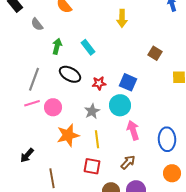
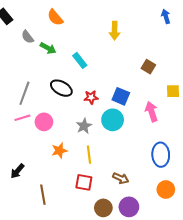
green arrow: (57, 46) -> (48, 48), moved, turned 105
pink arrow: (133, 130) -> (151, 112), moved
orange star: (68, 135) -> (59, 151), size x0.7
brown arrow: (128, 162) -> (121, 178), turned 70

